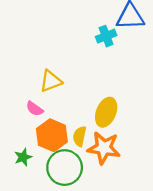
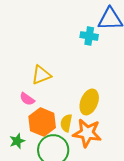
cyan cross: (106, 36) -> (89, 36), turned 30

